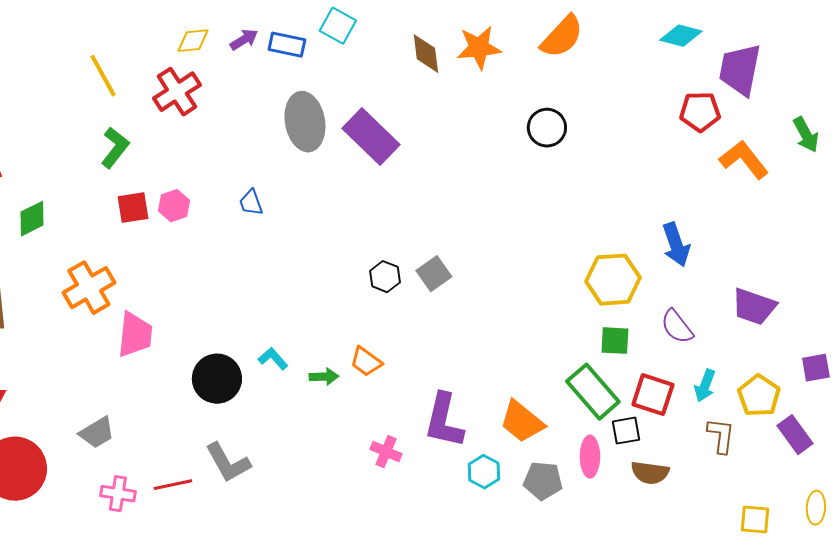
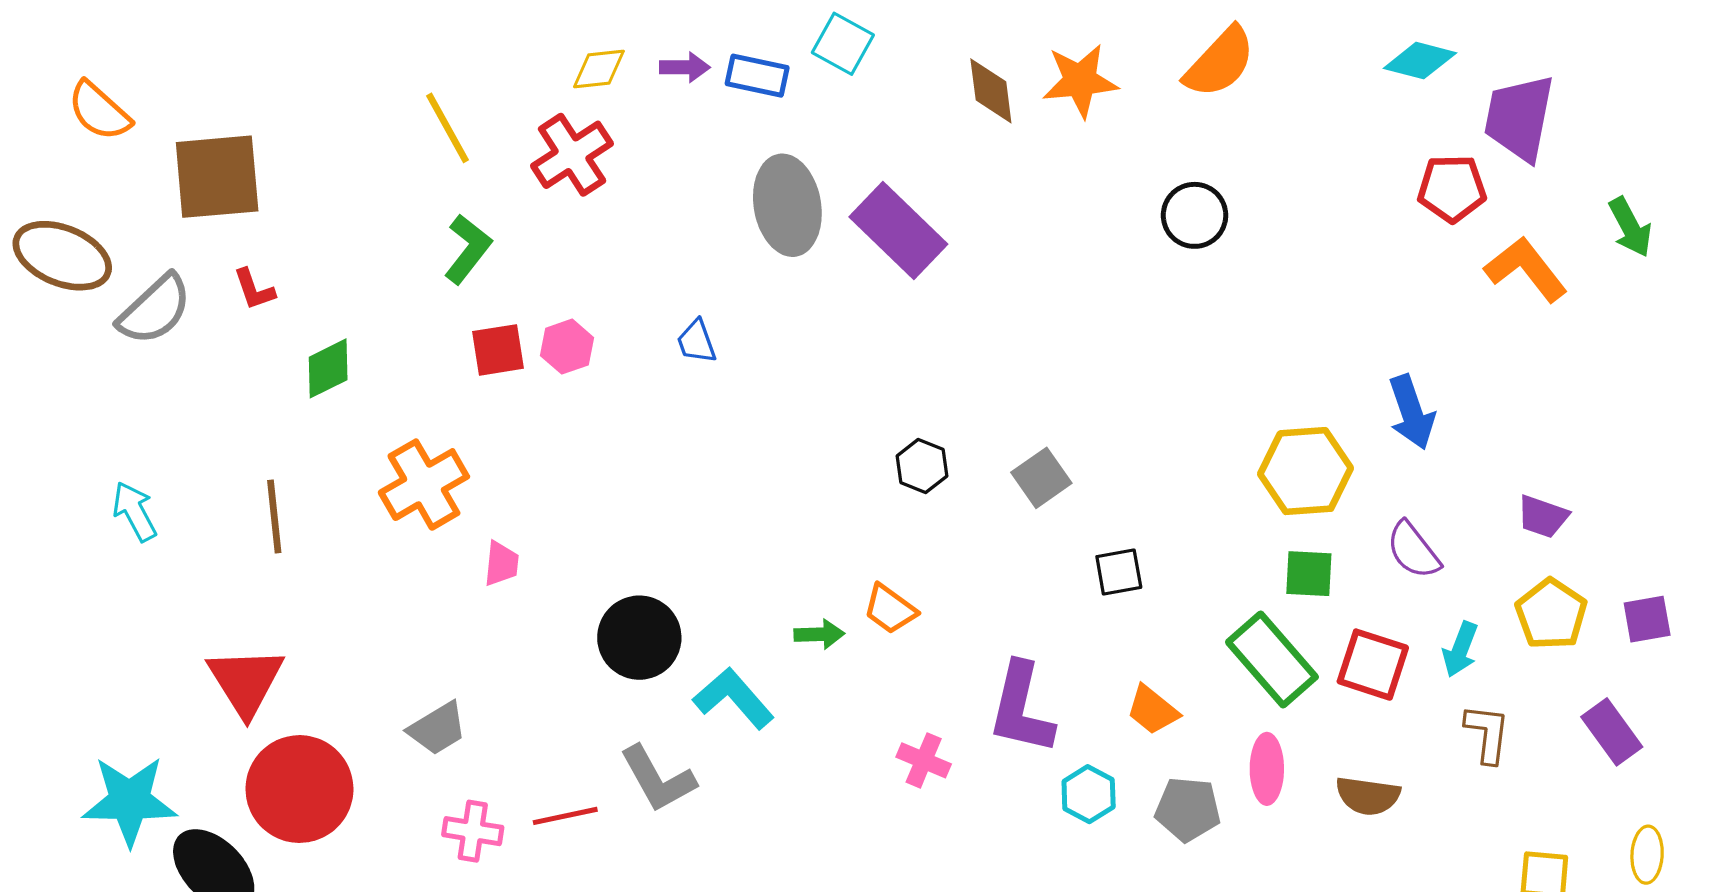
purple arrow: (244, 40) -> (685, 67), turned 32
gray square: (434, 274) -> (1041, 478), moved
purple trapezoid: (754, 307) -> (1543, 516), size x0.7
pink trapezoid: (135, 335) -> (501, 564), size x0.6
cyan L-shape: (273, 359) -> (734, 698), moved, size x1.6
yellow pentagon: (759, 396) -> (1551, 614), moved
orange trapezoid: (522, 422) -> (1152, 710), size x0.7
black square: (626, 431) -> (1119, 572), moved

